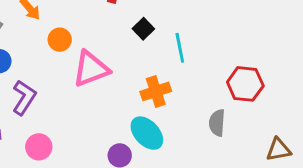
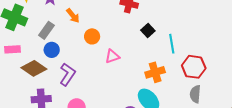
pink triangle: (91, 69) -> (112, 56), size x0.6
red hexagon: (245, 84) -> (194, 67), moved

